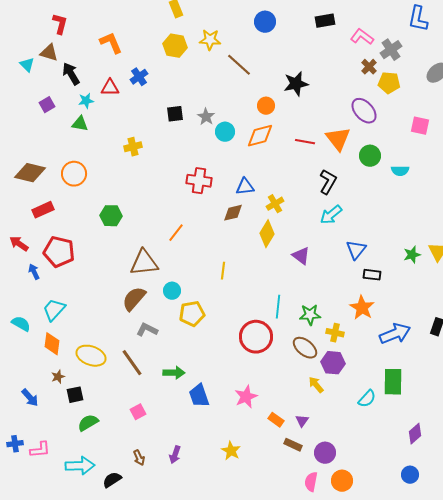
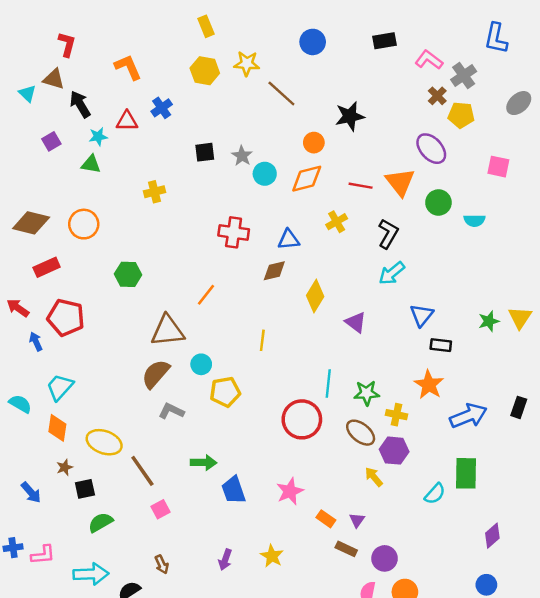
yellow cross: (275, 204) -> (337, 222), moved
brown line: (132, 363) -> (142, 471), moved
purple arrow: (175, 455) -> (225, 560), moved

